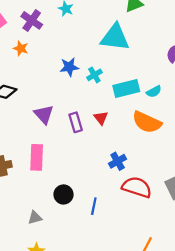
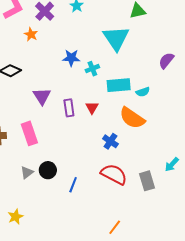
cyan triangle: (115, 37) -> (116, 38), turned 40
pink rectangle: (37, 157) -> (29, 133), turned -30
blue cross: (118, 161) -> (110, 141), moved, turned -35
gray triangle: (35, 218) -> (27, 172), moved, turned -32

